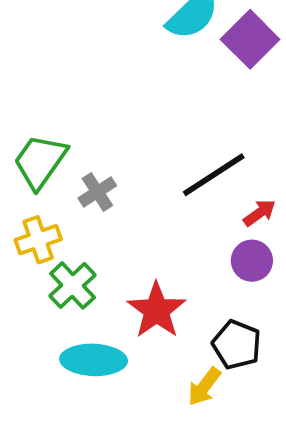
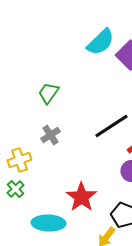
green trapezoid: (40, 161) -> (48, 93), moved, size x0.7
green cross: (73, 285) -> (15, 189), moved, size x0.7

